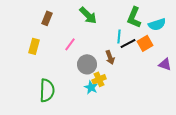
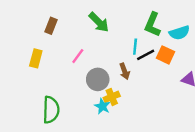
orange square: (145, 43) -> (165, 55), turned -35

